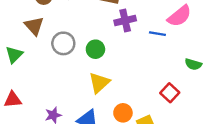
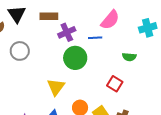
gray circle: (63, 43) -> (20, 51), moved
green circle: (95, 49) -> (75, 58), moved, size x1.5

